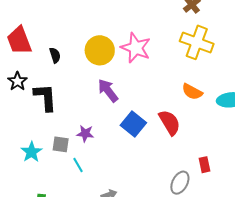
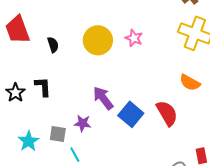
pink star: (136, 48) -> (134, 38), size x0.6
black star: (17, 81) -> (15, 93), moved
purple arrow: (108, 91) -> (103, 98), moved
black L-shape: (45, 97) -> (43, 87), size x0.7

